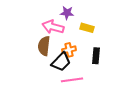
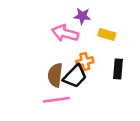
brown semicircle: (44, 46) -> (55, 75), moved
pink line: (72, 80) -> (56, 100), moved

